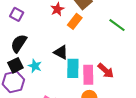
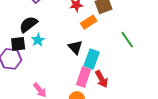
black triangle: (61, 52) -> (75, 47), moved
cyan star: (35, 66) -> (38, 40), moved
cyan rectangle: (73, 68) -> (92, 59), moved

